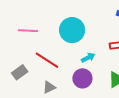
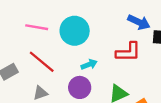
pink line: (28, 31) -> (37, 27), moved

